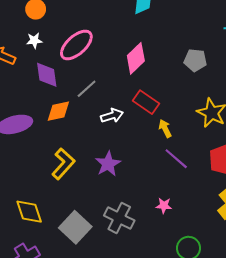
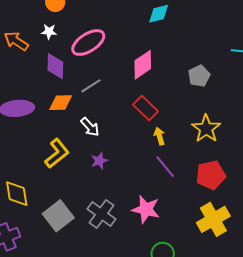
gray pentagon: (195, 60) -> (199, 76), turned 30
white arrow: (112, 116) -> (90, 127), moved, turned 55
purple star: (108, 164) -> (99, 161), size x0.7
pink star: (164, 206) -> (146, 209), size x1.8

